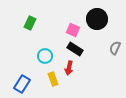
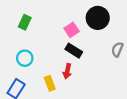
pink square: (73, 30) -> (72, 30), turned 32
cyan circle: (45, 56) -> (25, 58), moved

